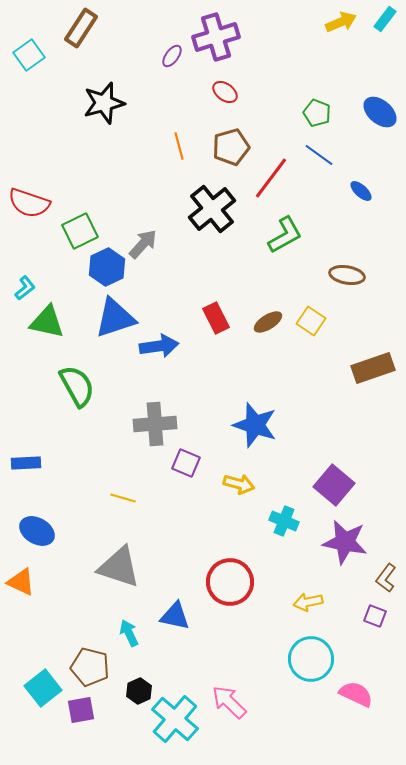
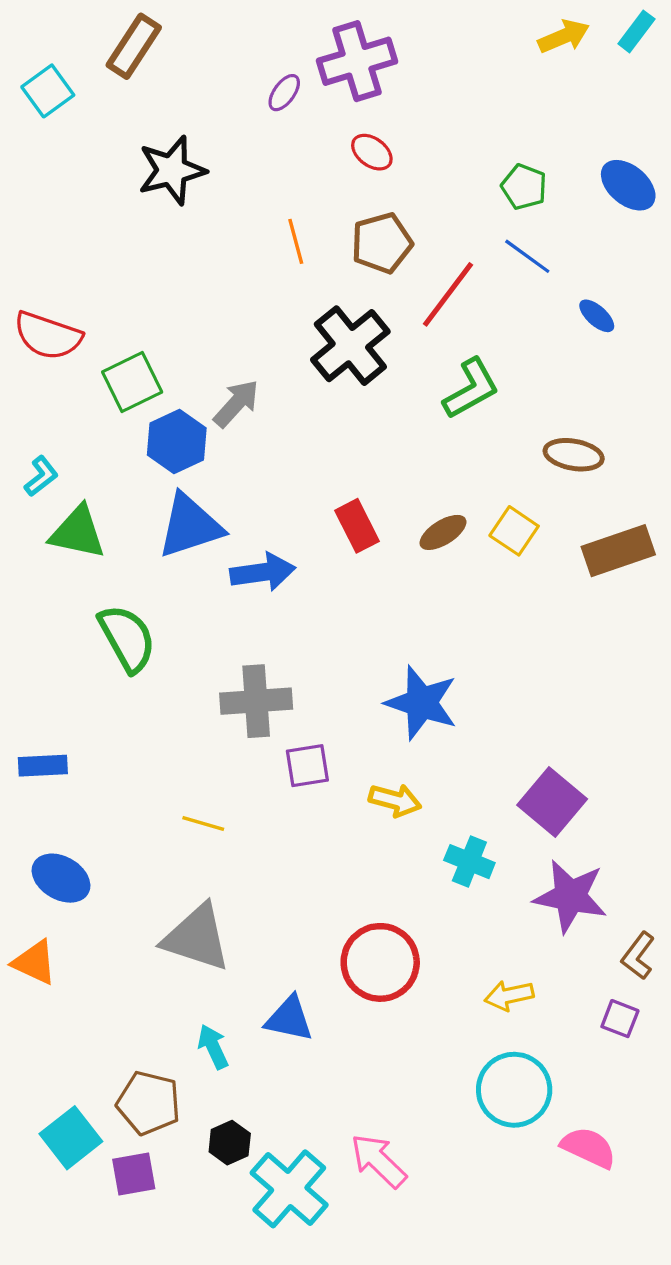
brown rectangle: (373, 368) -> (618, 551), moved
purple square: (186, 463) -> (307, 766), turned -32

